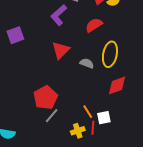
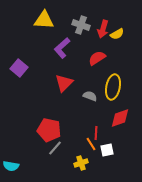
purple square: (15, 35) -> (19, 68), turned -30
red pentagon: (46, 98) -> (49, 130), turned -30
red line: (93, 128) -> (96, 133), moved

